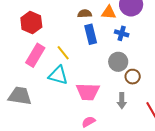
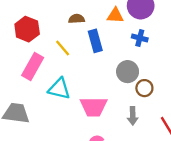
brown semicircle: (85, 14) -> (77, 19), moved
blue cross: (122, 33) -> (140, 38), moved
yellow line: (63, 53) -> (63, 48), moved

